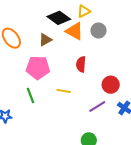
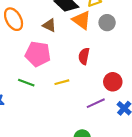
brown triangle: (45, 40) -> (49, 25), turned 48
yellow line: (64, 91) -> (62, 82), turned -32
green line: (30, 95) -> (26, 83), turned -56

